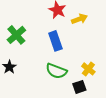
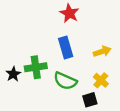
yellow arrow: (79, 19) -> (102, 51), moved
green cross: (16, 35) -> (36, 67), moved, turned 30

